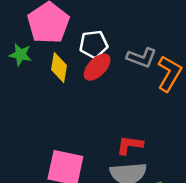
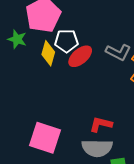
white pentagon: (94, 44) -> (66, 41), moved

